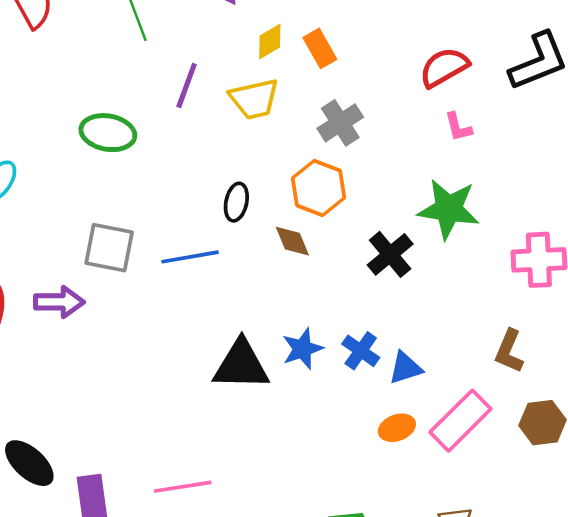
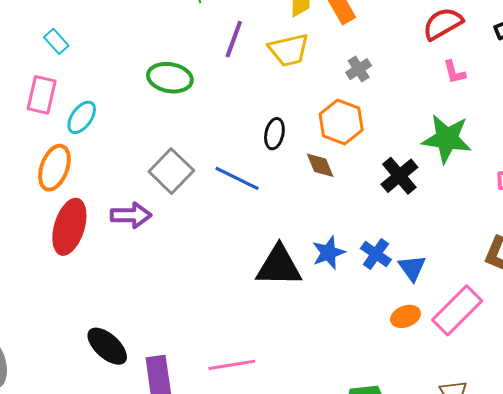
gray cross: (340, 123) -> (359, 69), size x0.7
gray square: (109, 248) -> (171, 171), turned 33
blue line: (190, 257) -> (237, 178), turned 36
blue triangle: (405, 368) -> (412, 268), turned -48

